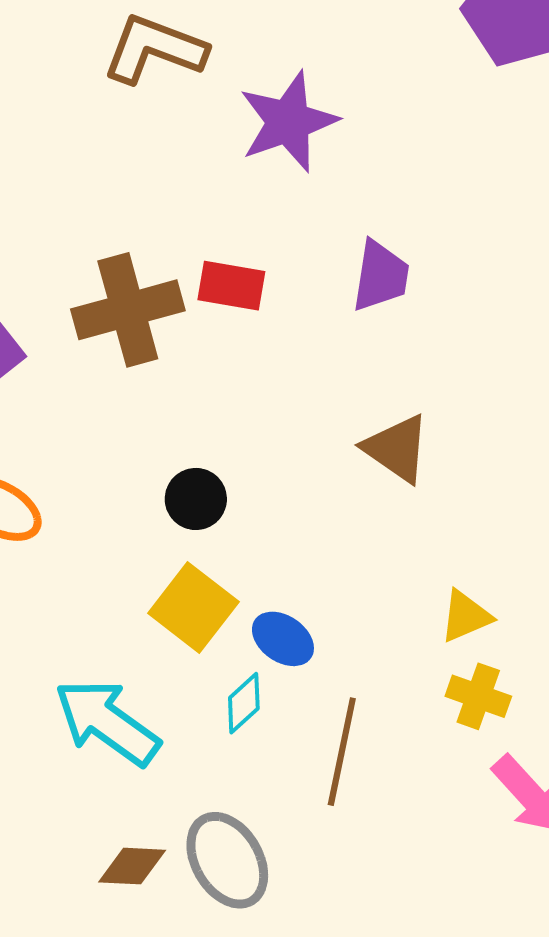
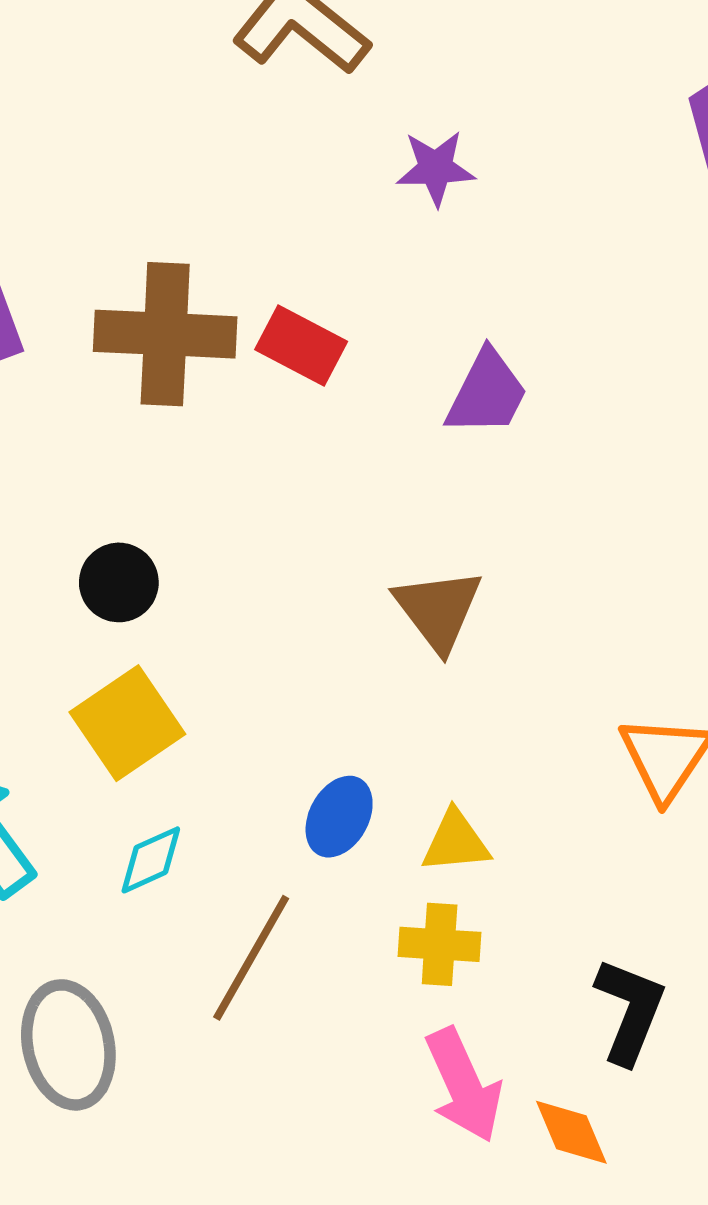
purple star: (288, 122) -> (436, 168), size x0.6
black circle: (196, 499) -> (119, 582), moved
blue ellipse: (283, 639) -> (339, 817), moved, turned 66
yellow cross: (478, 696) -> (440, 944), turned -34

